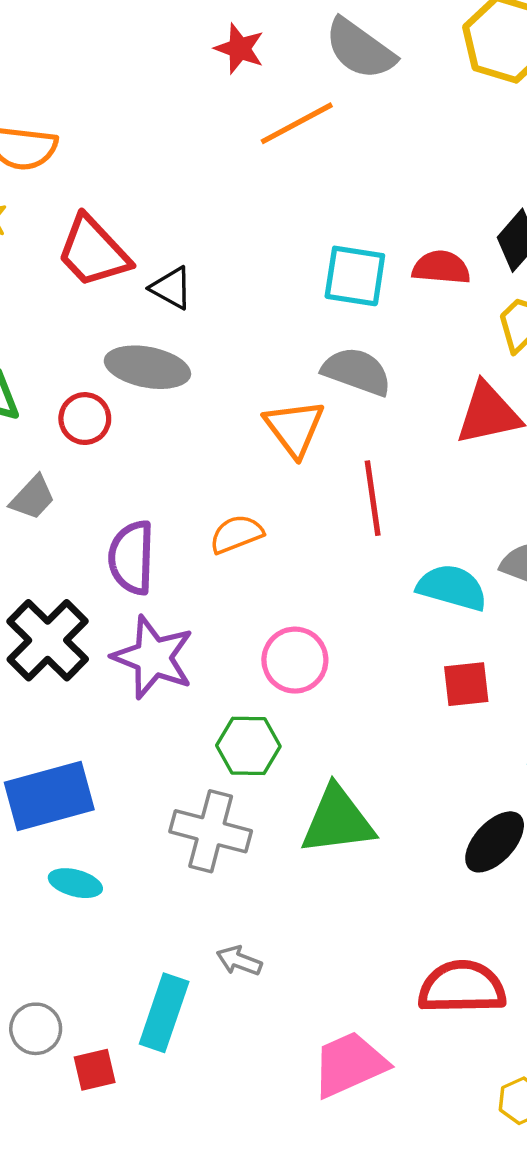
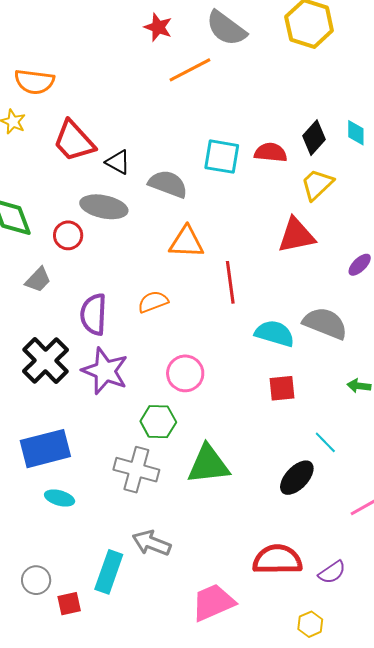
gray semicircle: (357, 371) -> (168, 184), moved
orange triangle: (294, 428) -> (186, 242), turned -51
gray arrow: (239, 961) -> (152, 543), size x1.5

